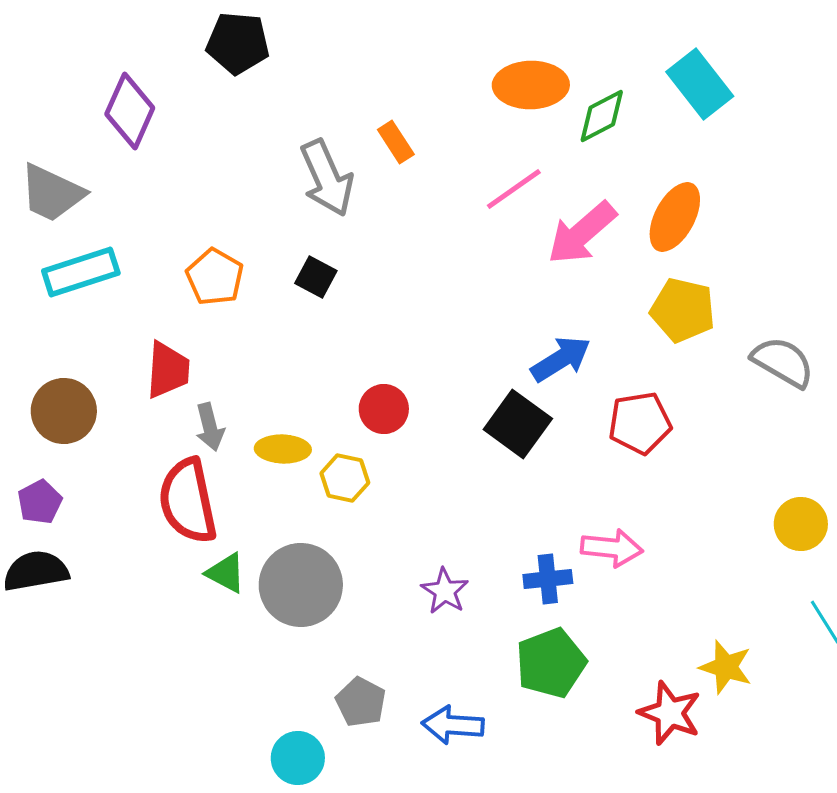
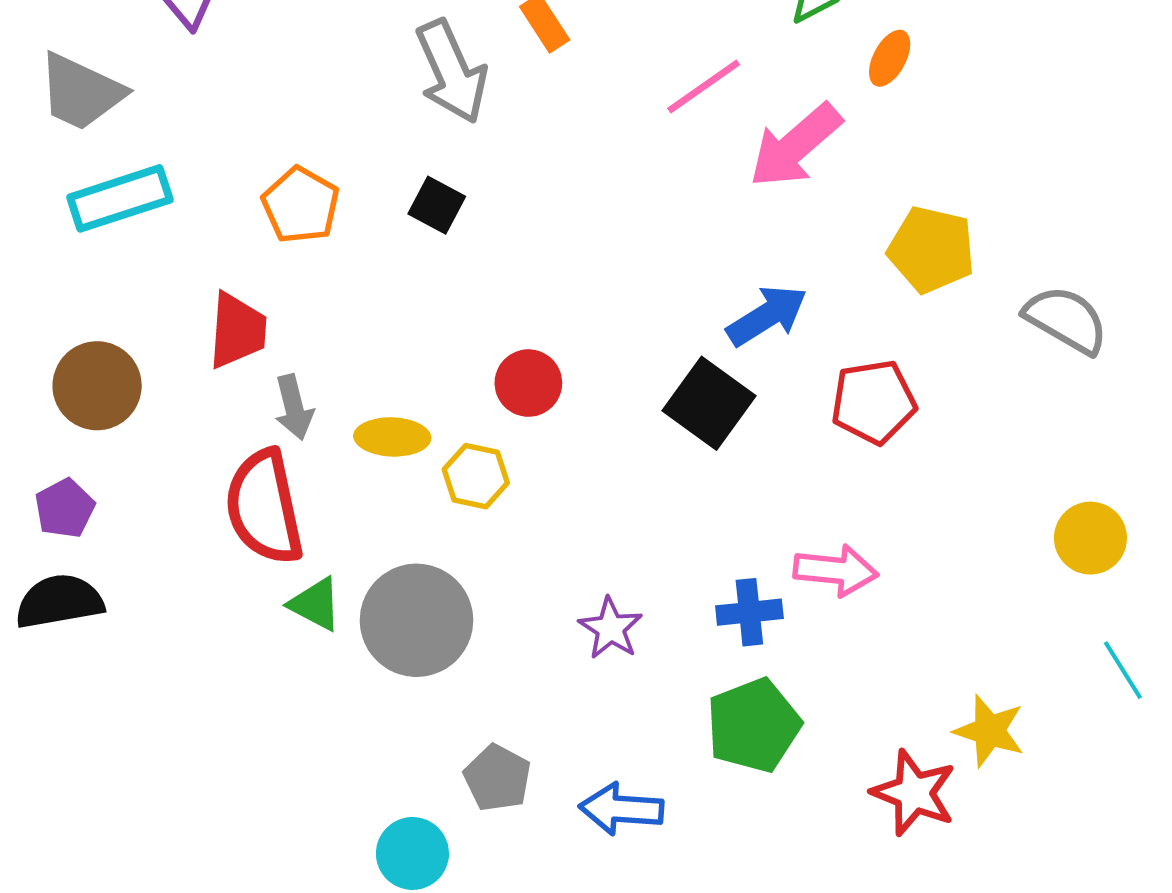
orange ellipse: (675, 217) -> (890, 58), moved, size x0.6

